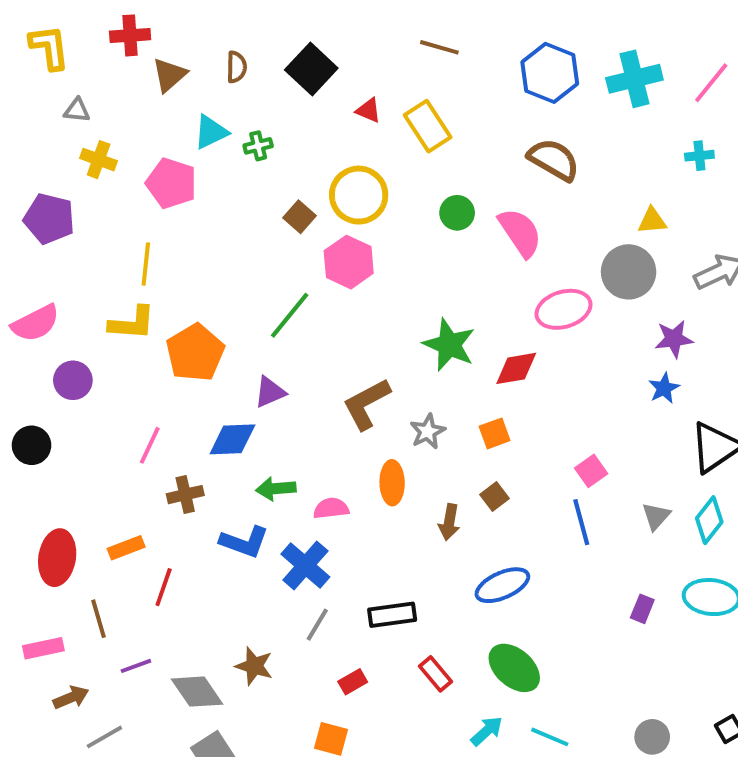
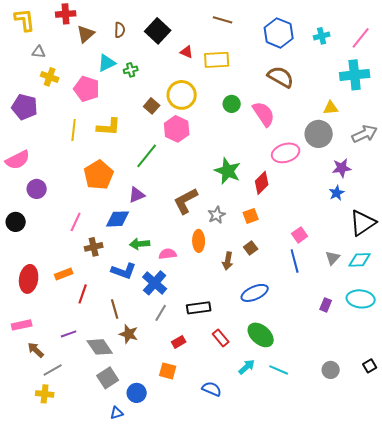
cyan cross: (634, 79) -> (322, 36), size x0.6
yellow rectangle: (428, 126) -> (217, 60), turned -60
cyan cross: (699, 156) -> (355, 75), size x2.0
yellow L-shape: (132, 323) -> (109, 127), moved
red diamond: (516, 368) -> (262, 183), turned -35
cyan diamond: (709, 520) -> (360, 260), turned 50
brown line: (99, 619) -> (115, 309), moved
brown arrow: (71, 697) -> (36, 350), turned -114

